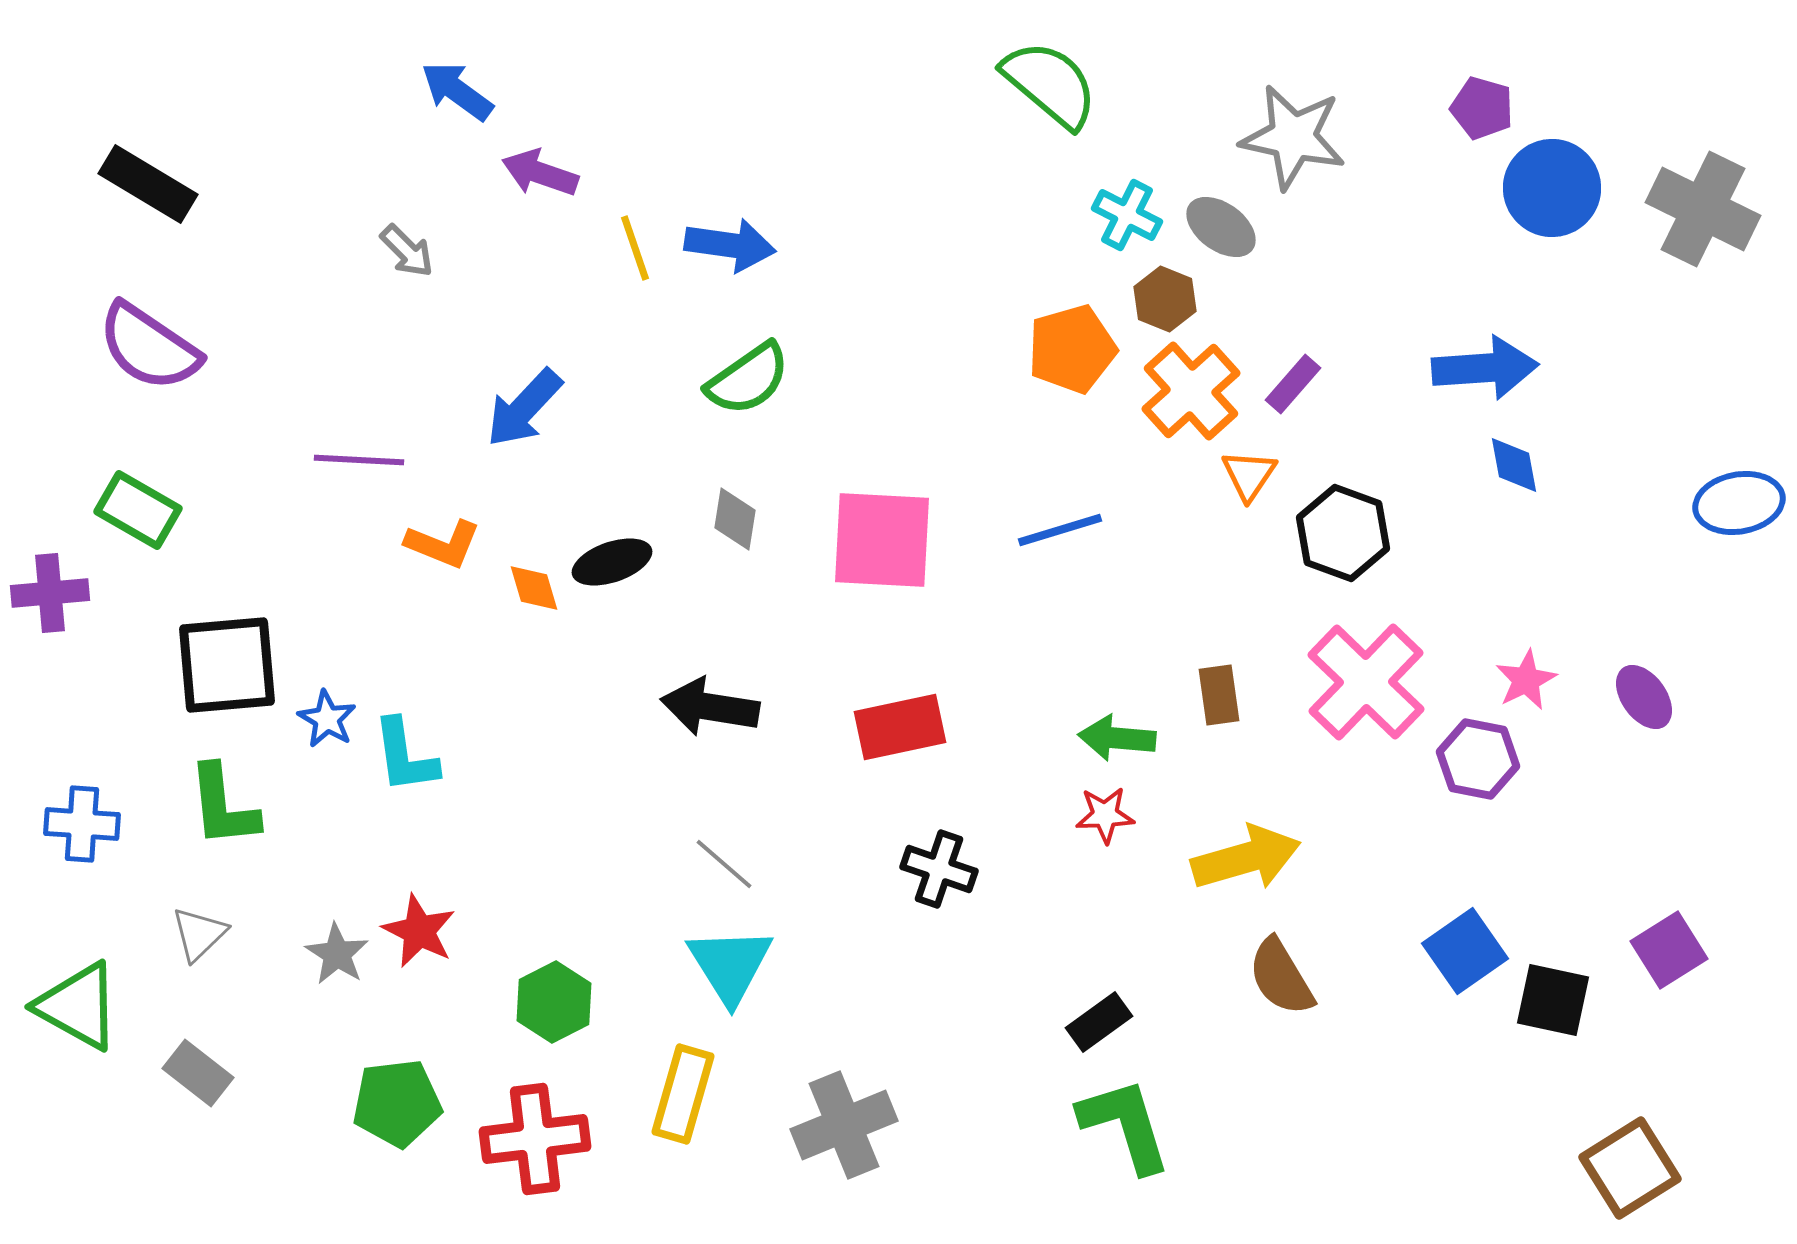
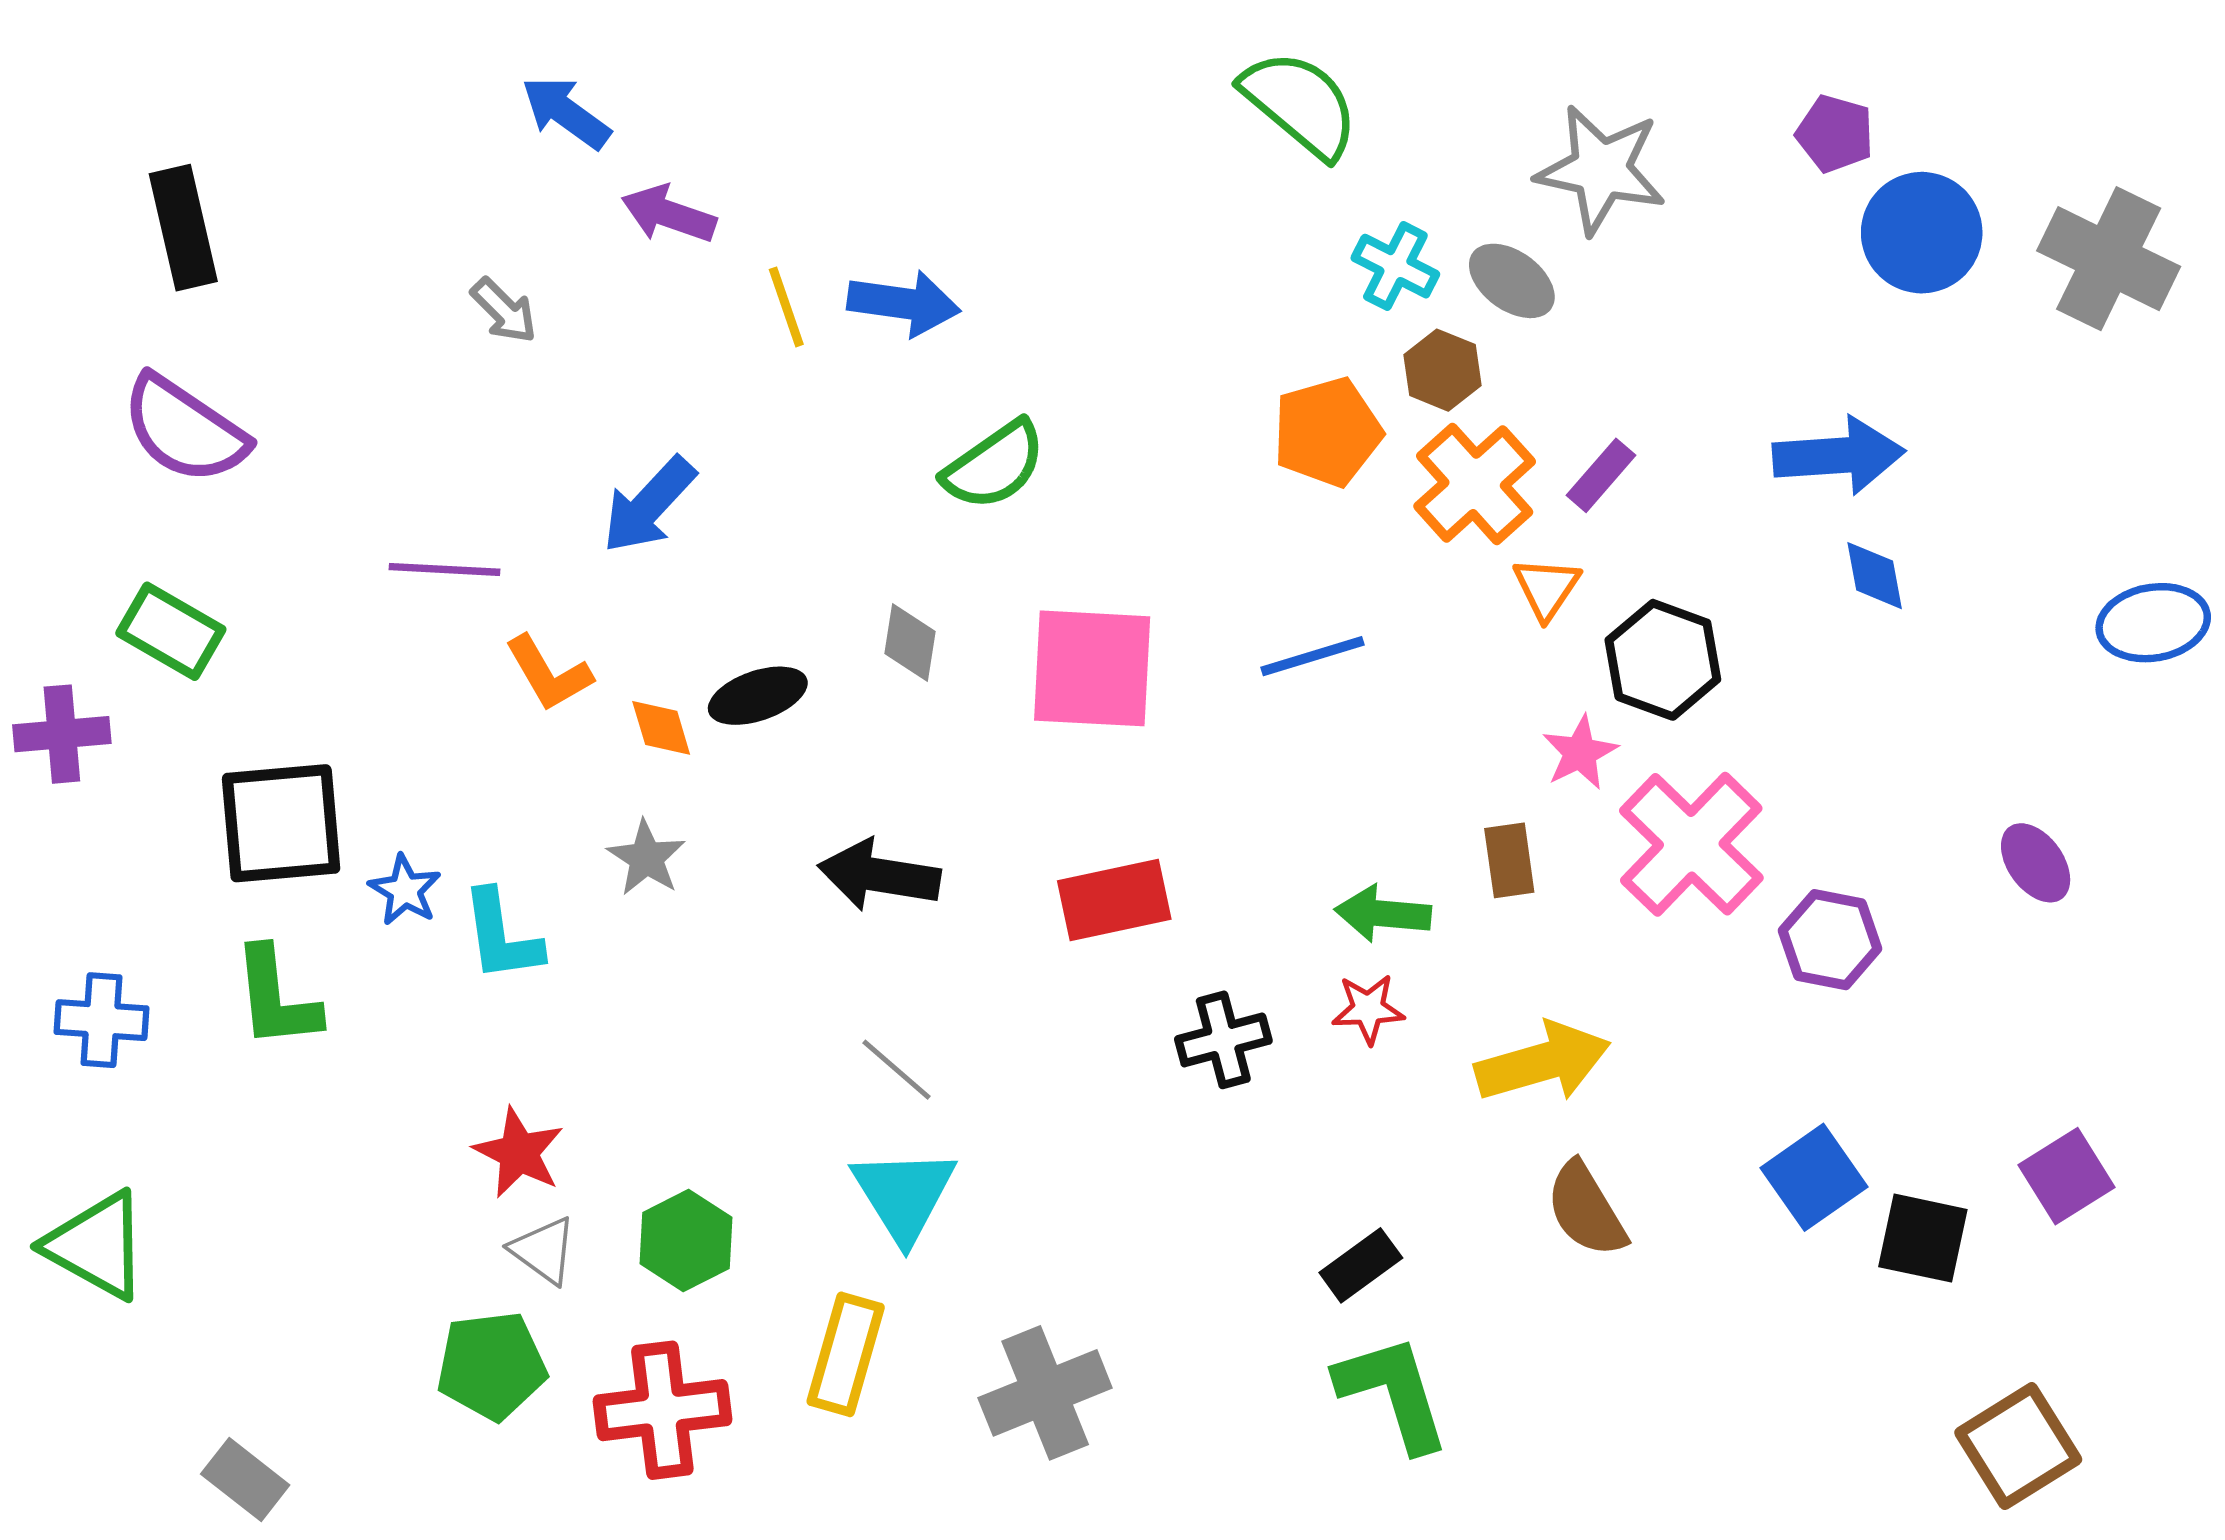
black rectangle: (148, 184) -> (183, 228), turned 46
green semicircle: (748, 379) -> (994, 465), moved
orange L-shape: (443, 544) -> (548, 673), turned 38
pink star: (1526, 680) -> (1580, 753), moved
black cross: (939, 869) -> (1223, 1040), moved, turned -34
gray triangle: (199, 934) -> (544, 1250), moved, turned -40
gray star: (337, 954) -> (646, 858), moved
gray rectangle: (198, 1073) -> (245, 1479), moved

